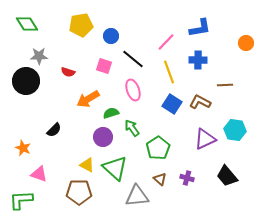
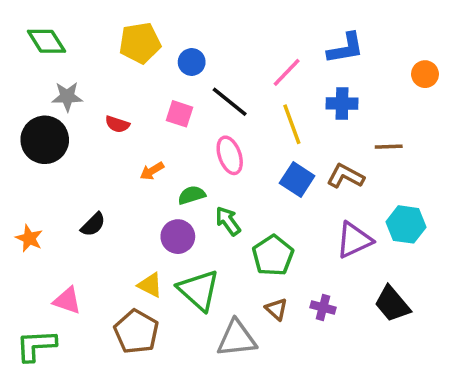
orange arrow: (88, 99) -> (152, 171), size x0.6
orange star: (23, 148) -> (29, 238), moved
brown pentagon: (79, 192) -> (136, 332), turned 30

